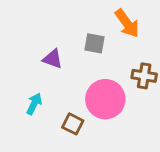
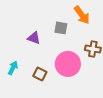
cyan arrow: (34, 104) -> (13, 68), moved
brown square: (73, 124) -> (40, 74), moved

